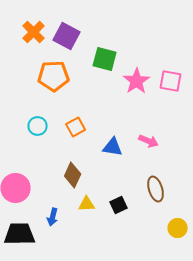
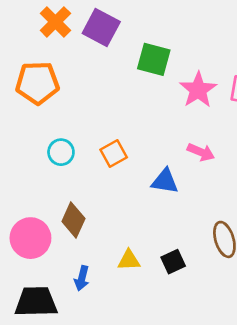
orange pentagon: (54, 76) -> (37, 83), moved
pink arrow: (149, 141) -> (201, 152), moved
brown diamond: (73, 175) -> (73, 220), moved

